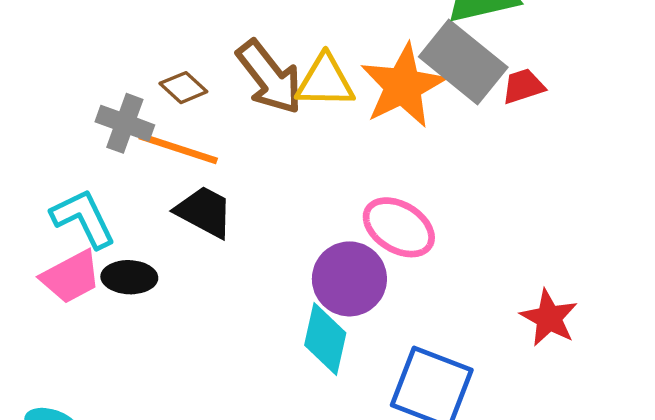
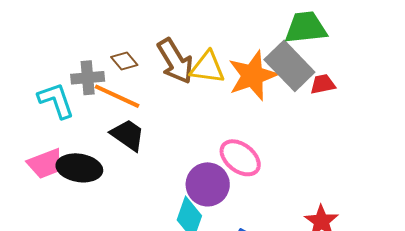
gray cross: (125, 123) -> (88, 78), turned -32
cyan L-shape: (83, 218) -> (56, 100), moved
black ellipse: (129, 277) -> (79, 168), size x1.4

